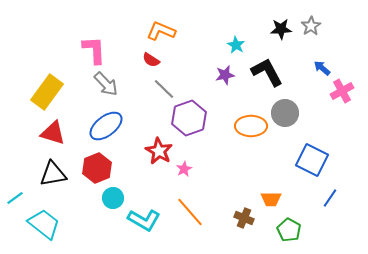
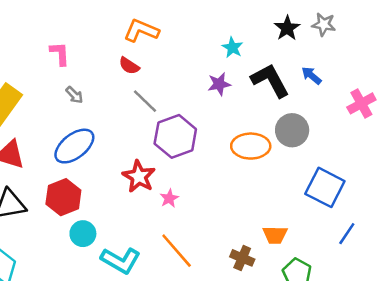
gray star: (311, 26) -> (324, 24), turned -30
black star: (281, 29) -> (287, 28), turned -30
pink L-shape: (94, 50) -> (60, 54), size x0.7
blue arrow: (322, 68) -> (312, 76), moved
gray arrow: (106, 84) -> (74, 95), size x0.6

